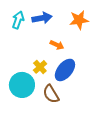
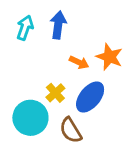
blue arrow: (42, 18) -> (58, 25), turned -72
orange star: (79, 20) -> (109, 57), moved, turned 30

